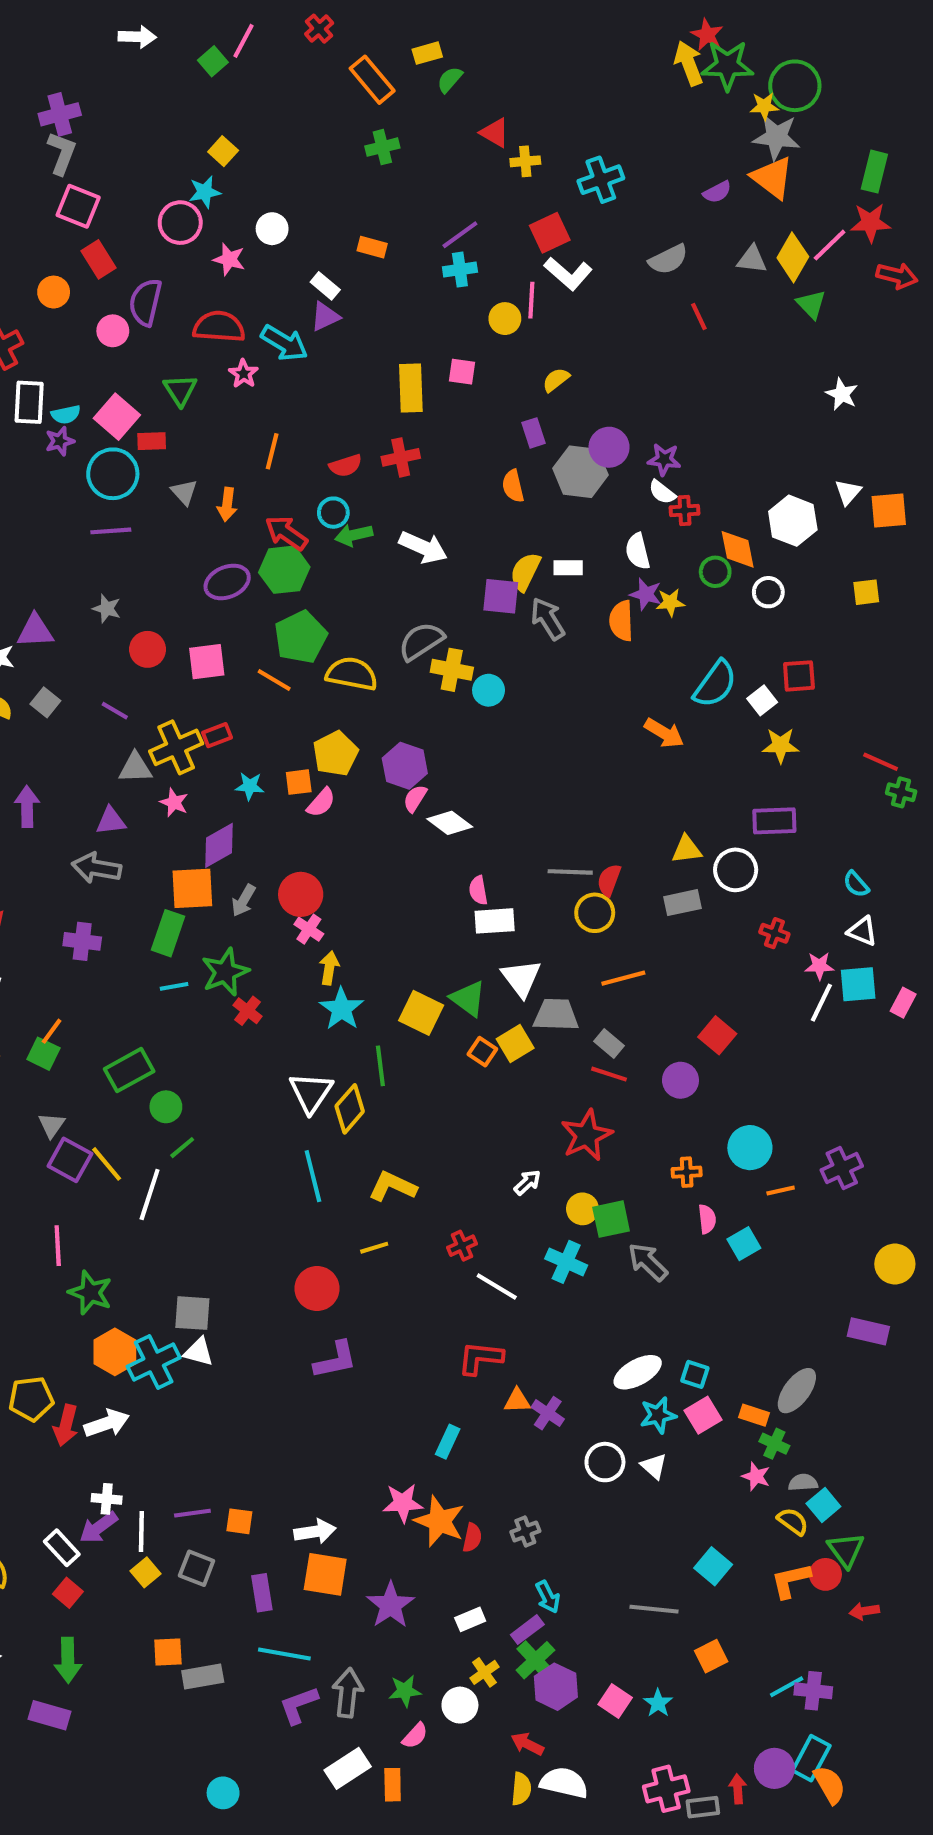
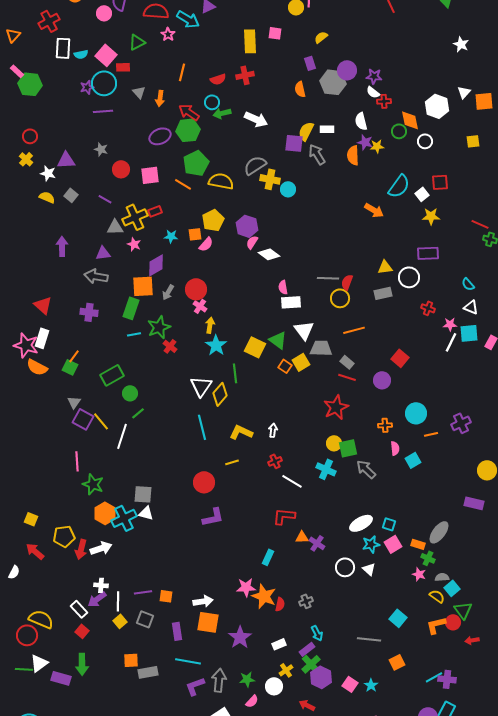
green triangle: (180, 390) -> (137, 42), turned 36
purple star: (60, 441) -> (87, 87), moved
white arrow: (527, 1182) -> (273, 430), moved, turned -40
purple rectangle: (50, 1715) -> (61, 678), moved

